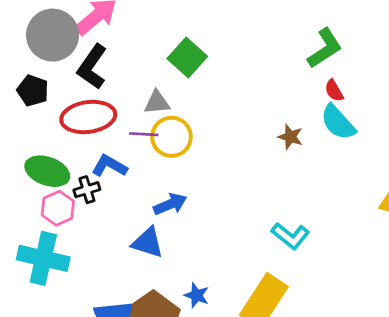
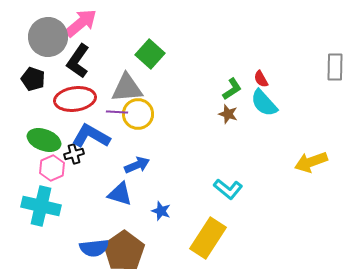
green L-shape: (325, 48) -> (232, 89), moved, size x0.7
gray triangle: (157, 102) -> (127, 88), size x1.6
blue L-shape: (109, 166) -> (91, 136), size x1.4
blue star: (197, 295) -> (161, 211), moved

